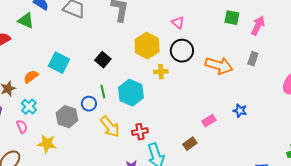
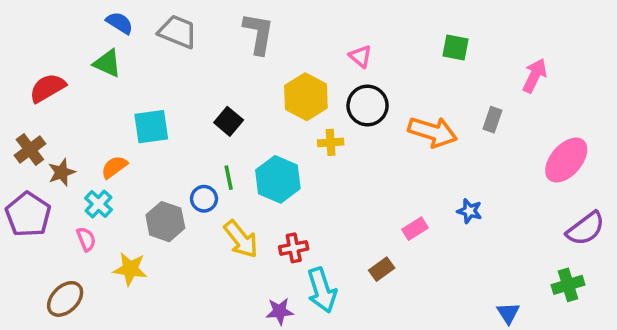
green triangle: (26, 21) -> (107, 63), moved
pink arrow: (258, 26) -> (535, 76), moved
cyan square: (59, 63) -> (151, 127), turned -35
orange semicircle: (31, 77) -> (114, 167), moved

